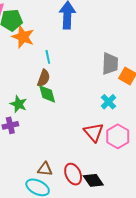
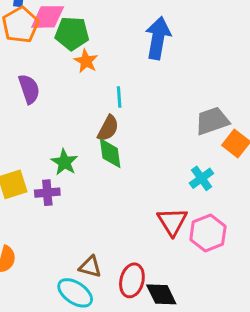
orange star: (23, 37) -> (86, 61), size x0.7
gray trapezoid: (110, 64) -> (212, 121), turned -120
red ellipse: (73, 174) -> (132, 280), turned 30

